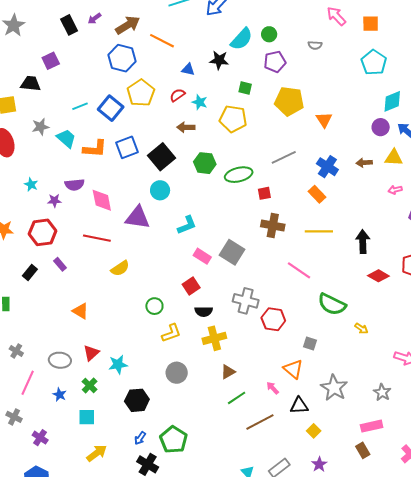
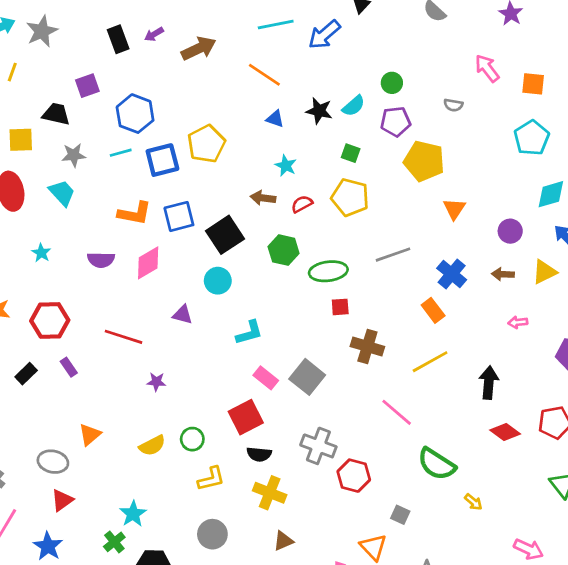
cyan semicircle: (241, 39) -> (354, 106), moved, size x0.7
orange line: (162, 41) -> (264, 75), moved
blue hexagon: (122, 58) -> (135, 114), moved
red semicircle: (177, 95) -> (302, 204), moved
yellow pentagon: (289, 101) -> (424, 161), moved
blue square: (111, 108) -> (162, 160), turned 30
yellow pentagon: (233, 119) -> (350, 197), moved
gray star: (40, 127) -> (74, 155), moved
purple circle: (381, 127) -> (510, 231), moved
cyan trapezoid: (66, 138) -> (62, 193), moved
yellow triangle: (394, 158) -> (544, 272), turned -36
pink arrow: (395, 190) -> (518, 322), moved
red square: (264, 193) -> (340, 307), moved
pink diamond: (102, 200) -> (148, 263), moved, turned 65
purple star: (54, 201) -> (156, 382), moved
purple triangle: (137, 218) -> (183, 315), size x0.6
yellow line: (319, 231) -> (430, 362), turned -36
yellow semicircle: (120, 268) -> (152, 446), moved
red square: (191, 286) -> (246, 417), size x1.4
orange triangle: (80, 311) -> (90, 434), turned 42
yellow cross: (214, 338) -> (270, 493), turned 30
red triangle: (91, 353) -> (62, 500), moved
gray ellipse: (60, 360) -> (53, 462), moved
cyan star: (118, 364) -> (133, 514), turned -30
green cross: (90, 385) -> (114, 542), moved
blue star: (59, 395) -> (48, 546), size x1.5

